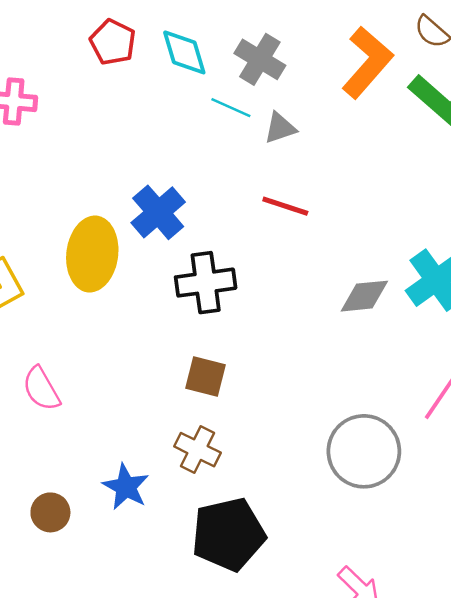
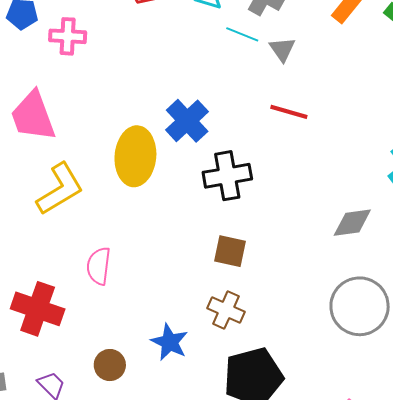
gray triangle: (280, 128) -> (282, 49), turned -44
gray diamond: (364, 296) -> (352, 223), moved
pink semicircle: (41, 389) -> (99, 266), turned 39

